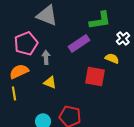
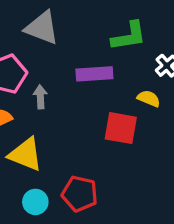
purple rectangle: (79, 43) -> (94, 74), turned 30
yellow triangle: (50, 82) -> (26, 154), moved, size x1.6

